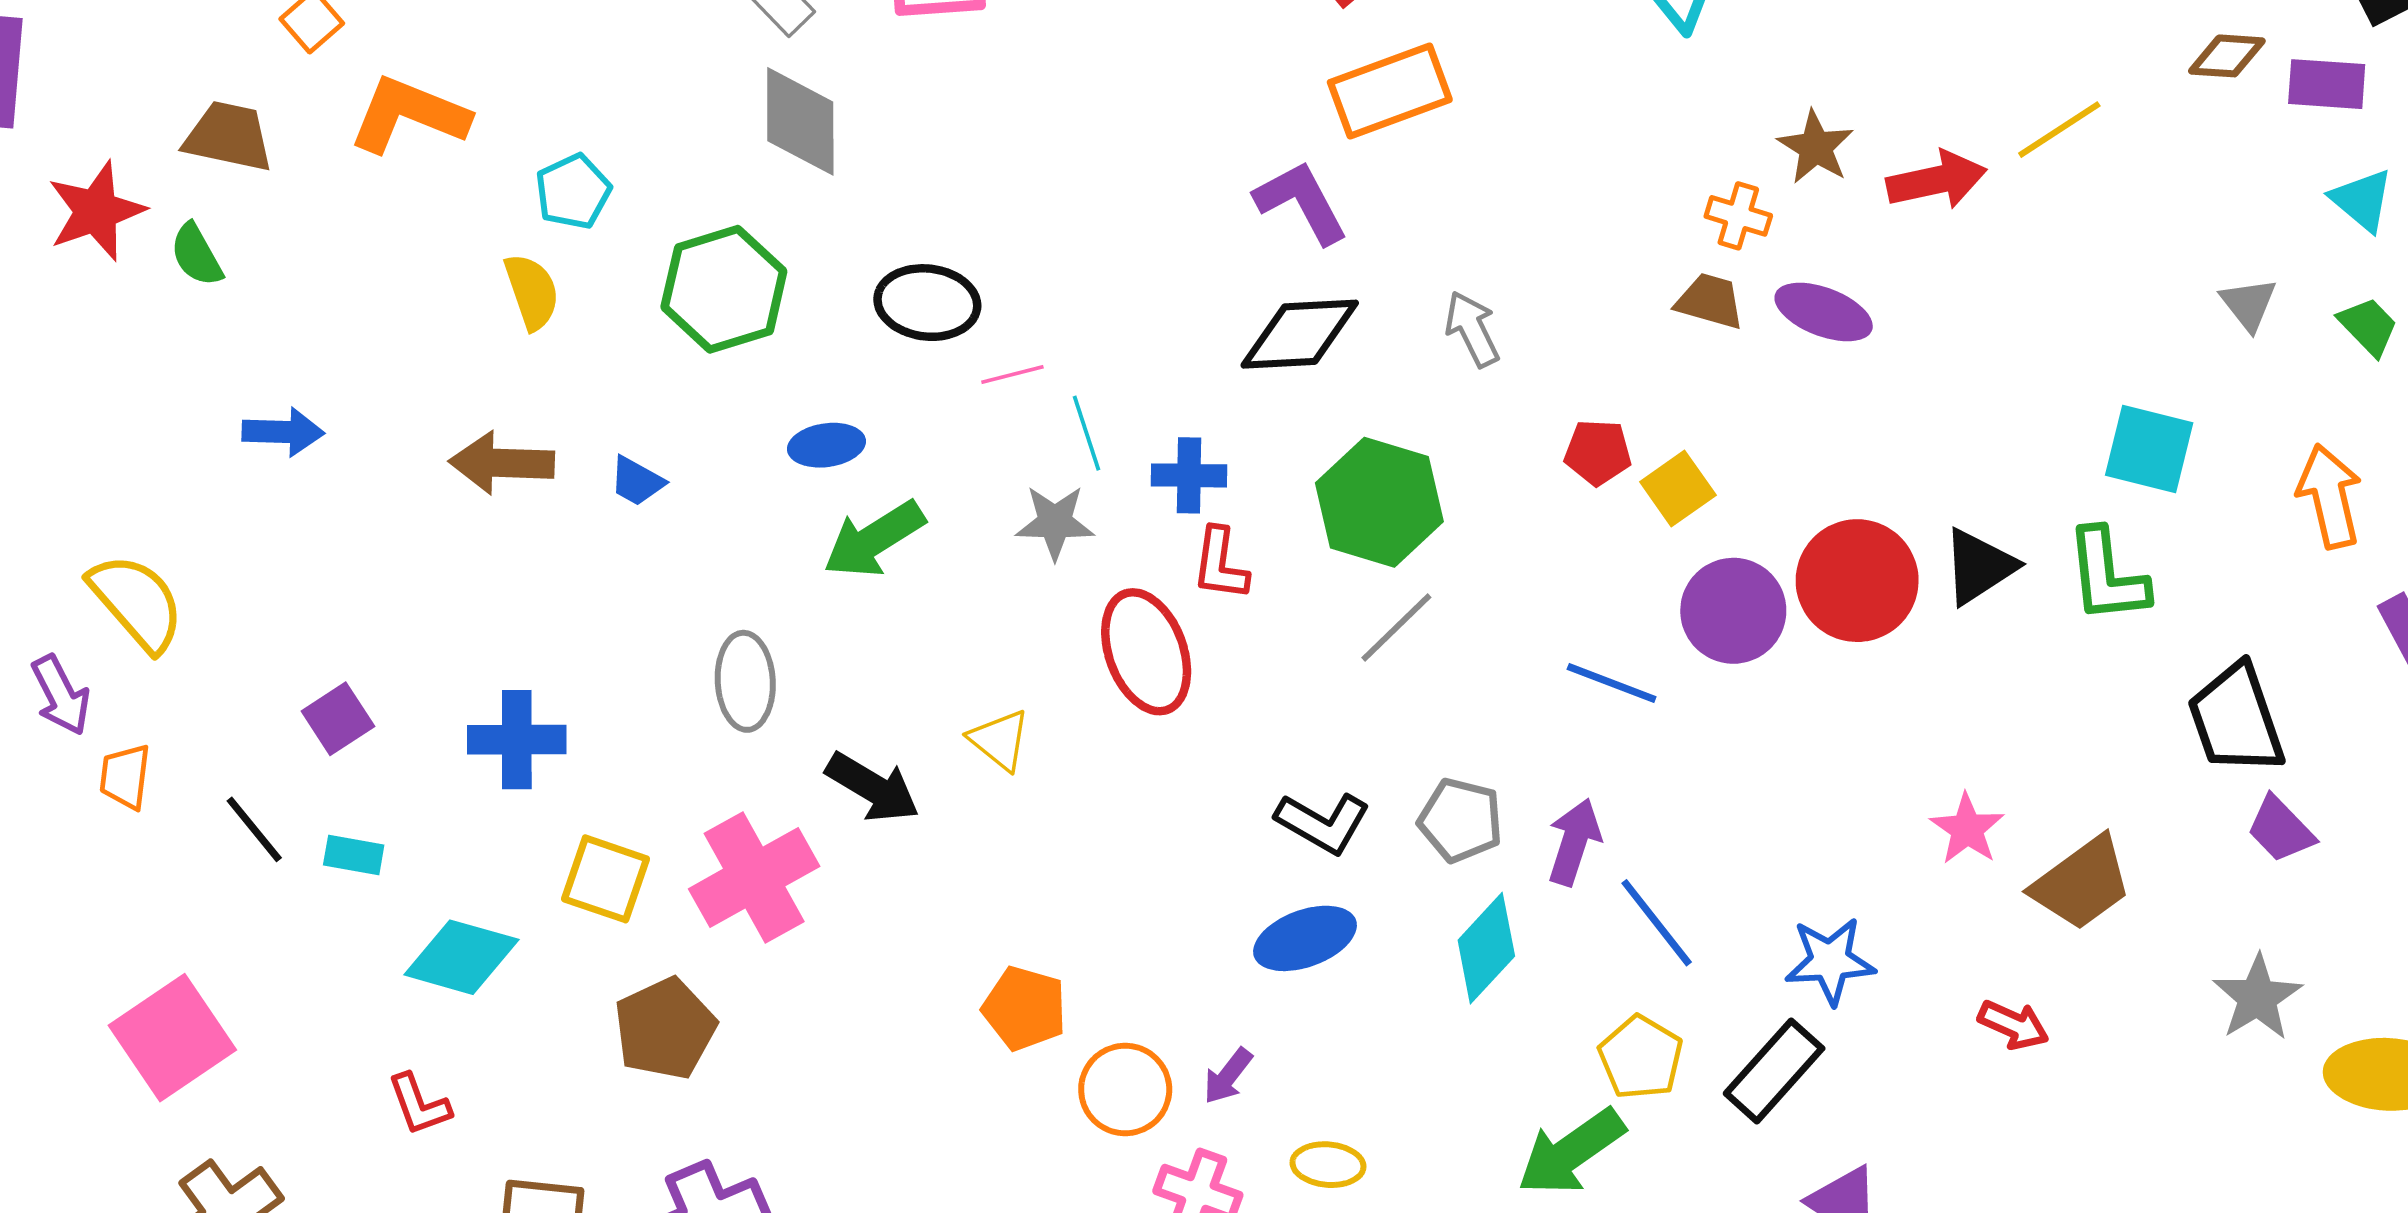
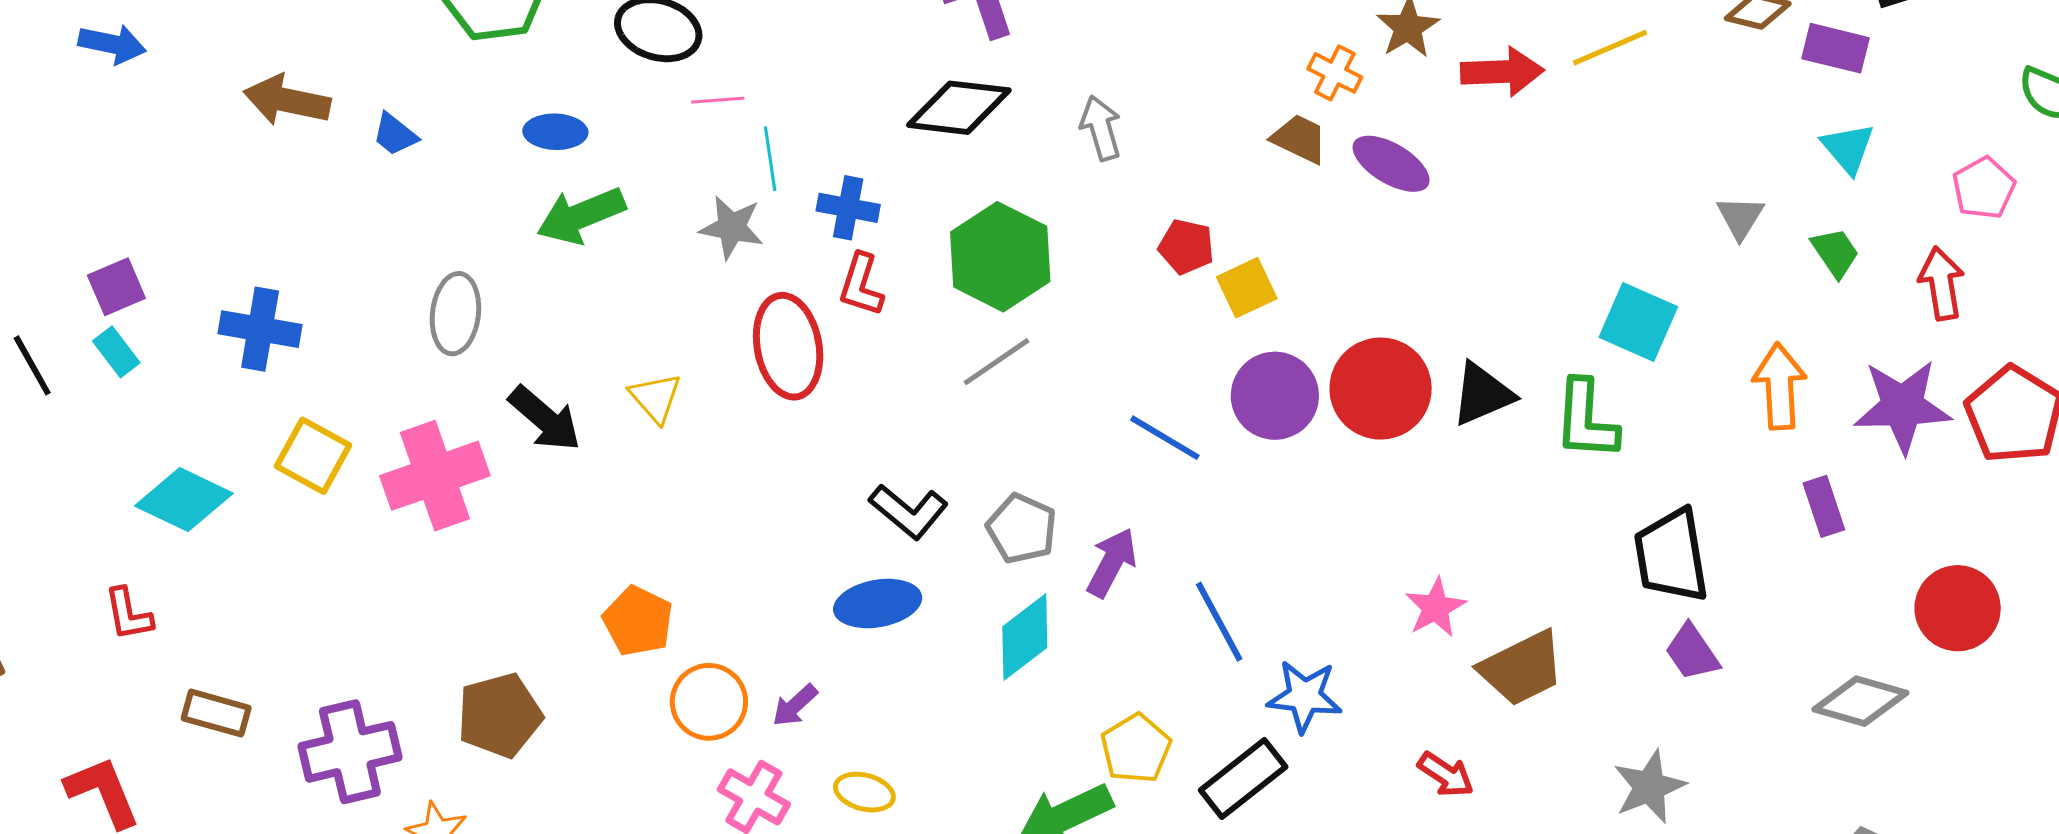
cyan rectangle: (354, 855) -> (116, 352), moved, turned 33
blue line: (1657, 923) -> (1219, 622), moved
brown pentagon: (665, 1029) -> (500, 715), moved

